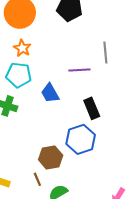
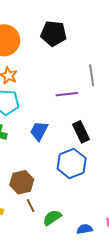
blue trapezoid: (50, 93) -> (39, 131), moved, turned 60
brown hexagon: (51, 158) -> (22, 182), moved

